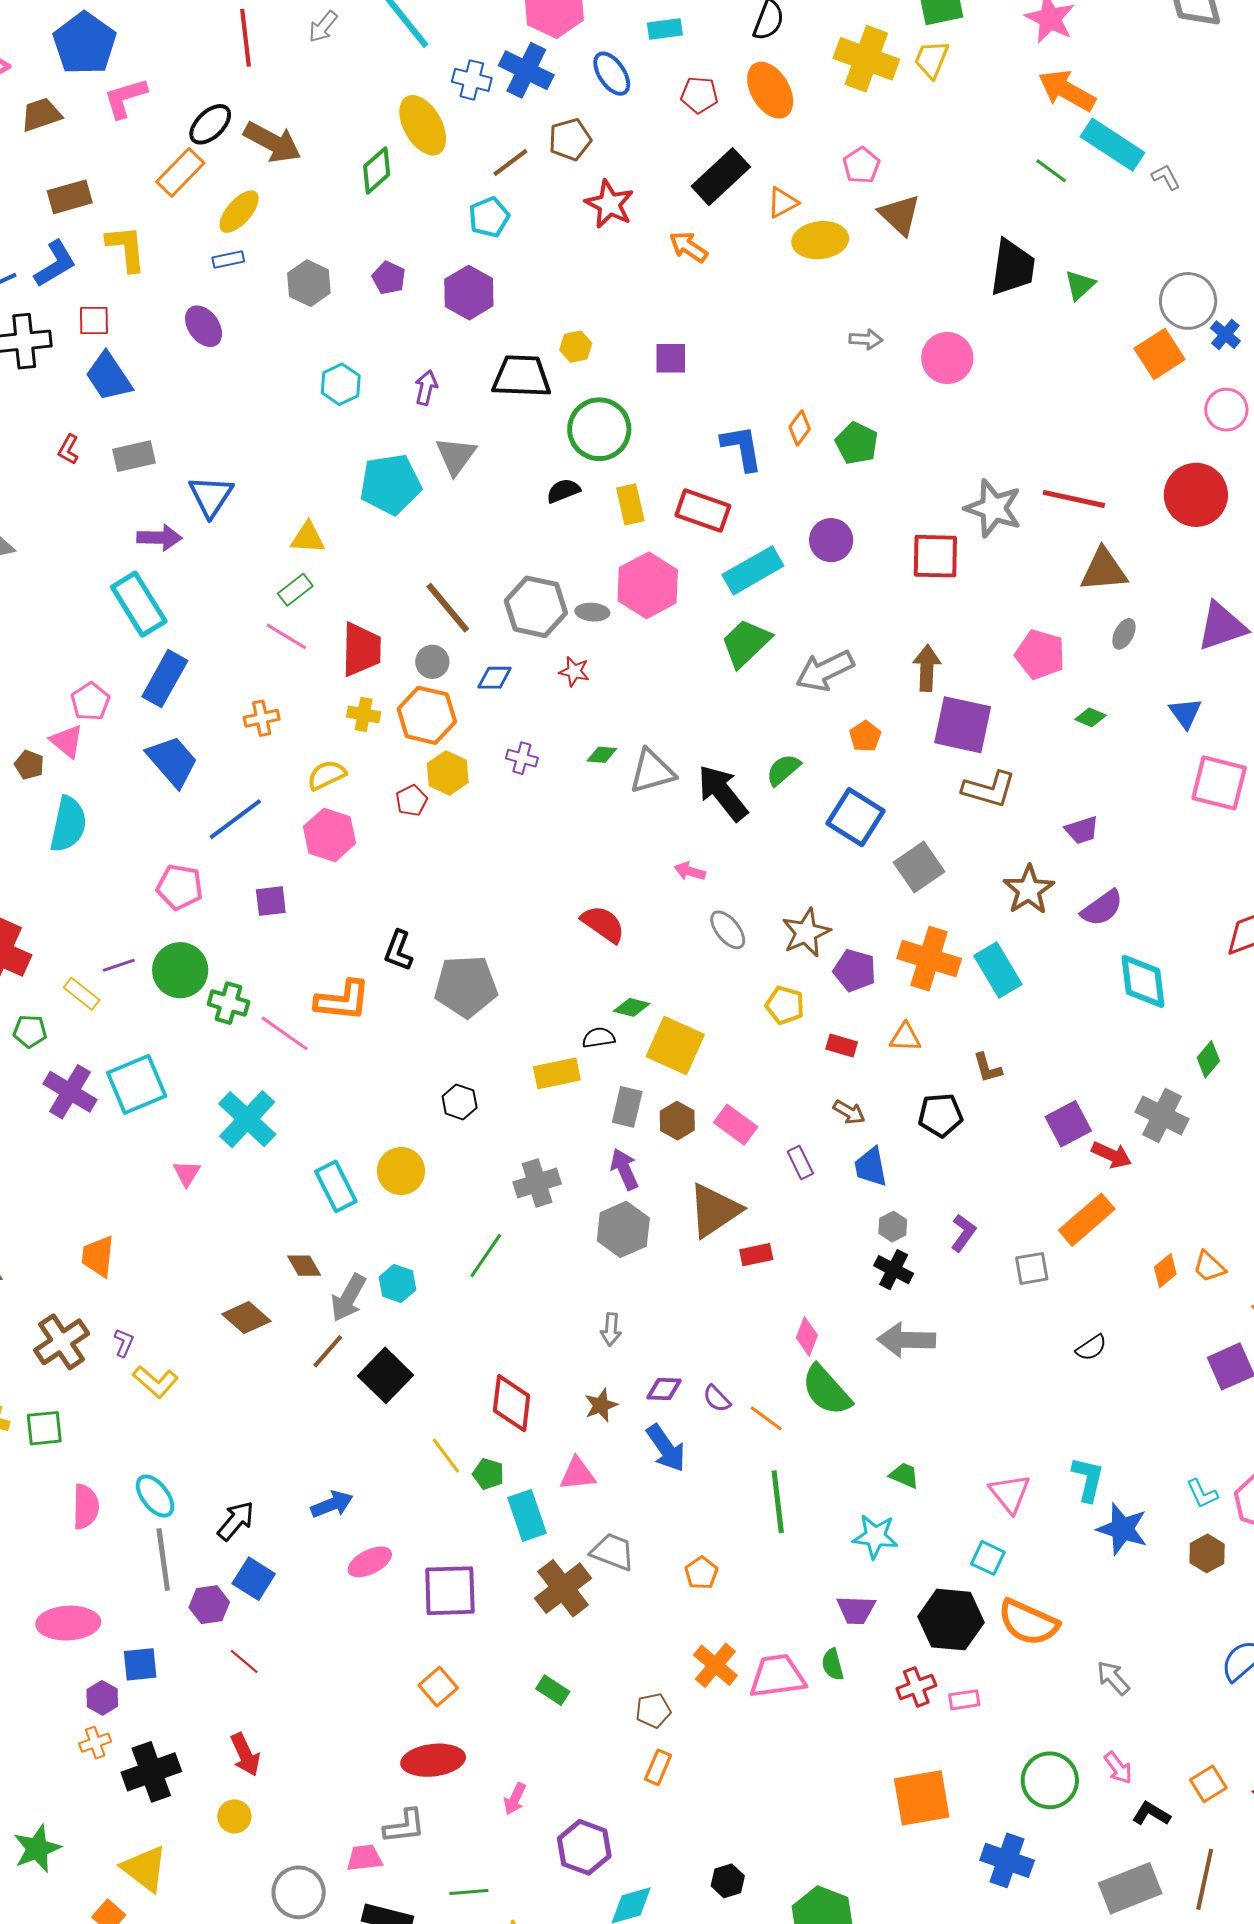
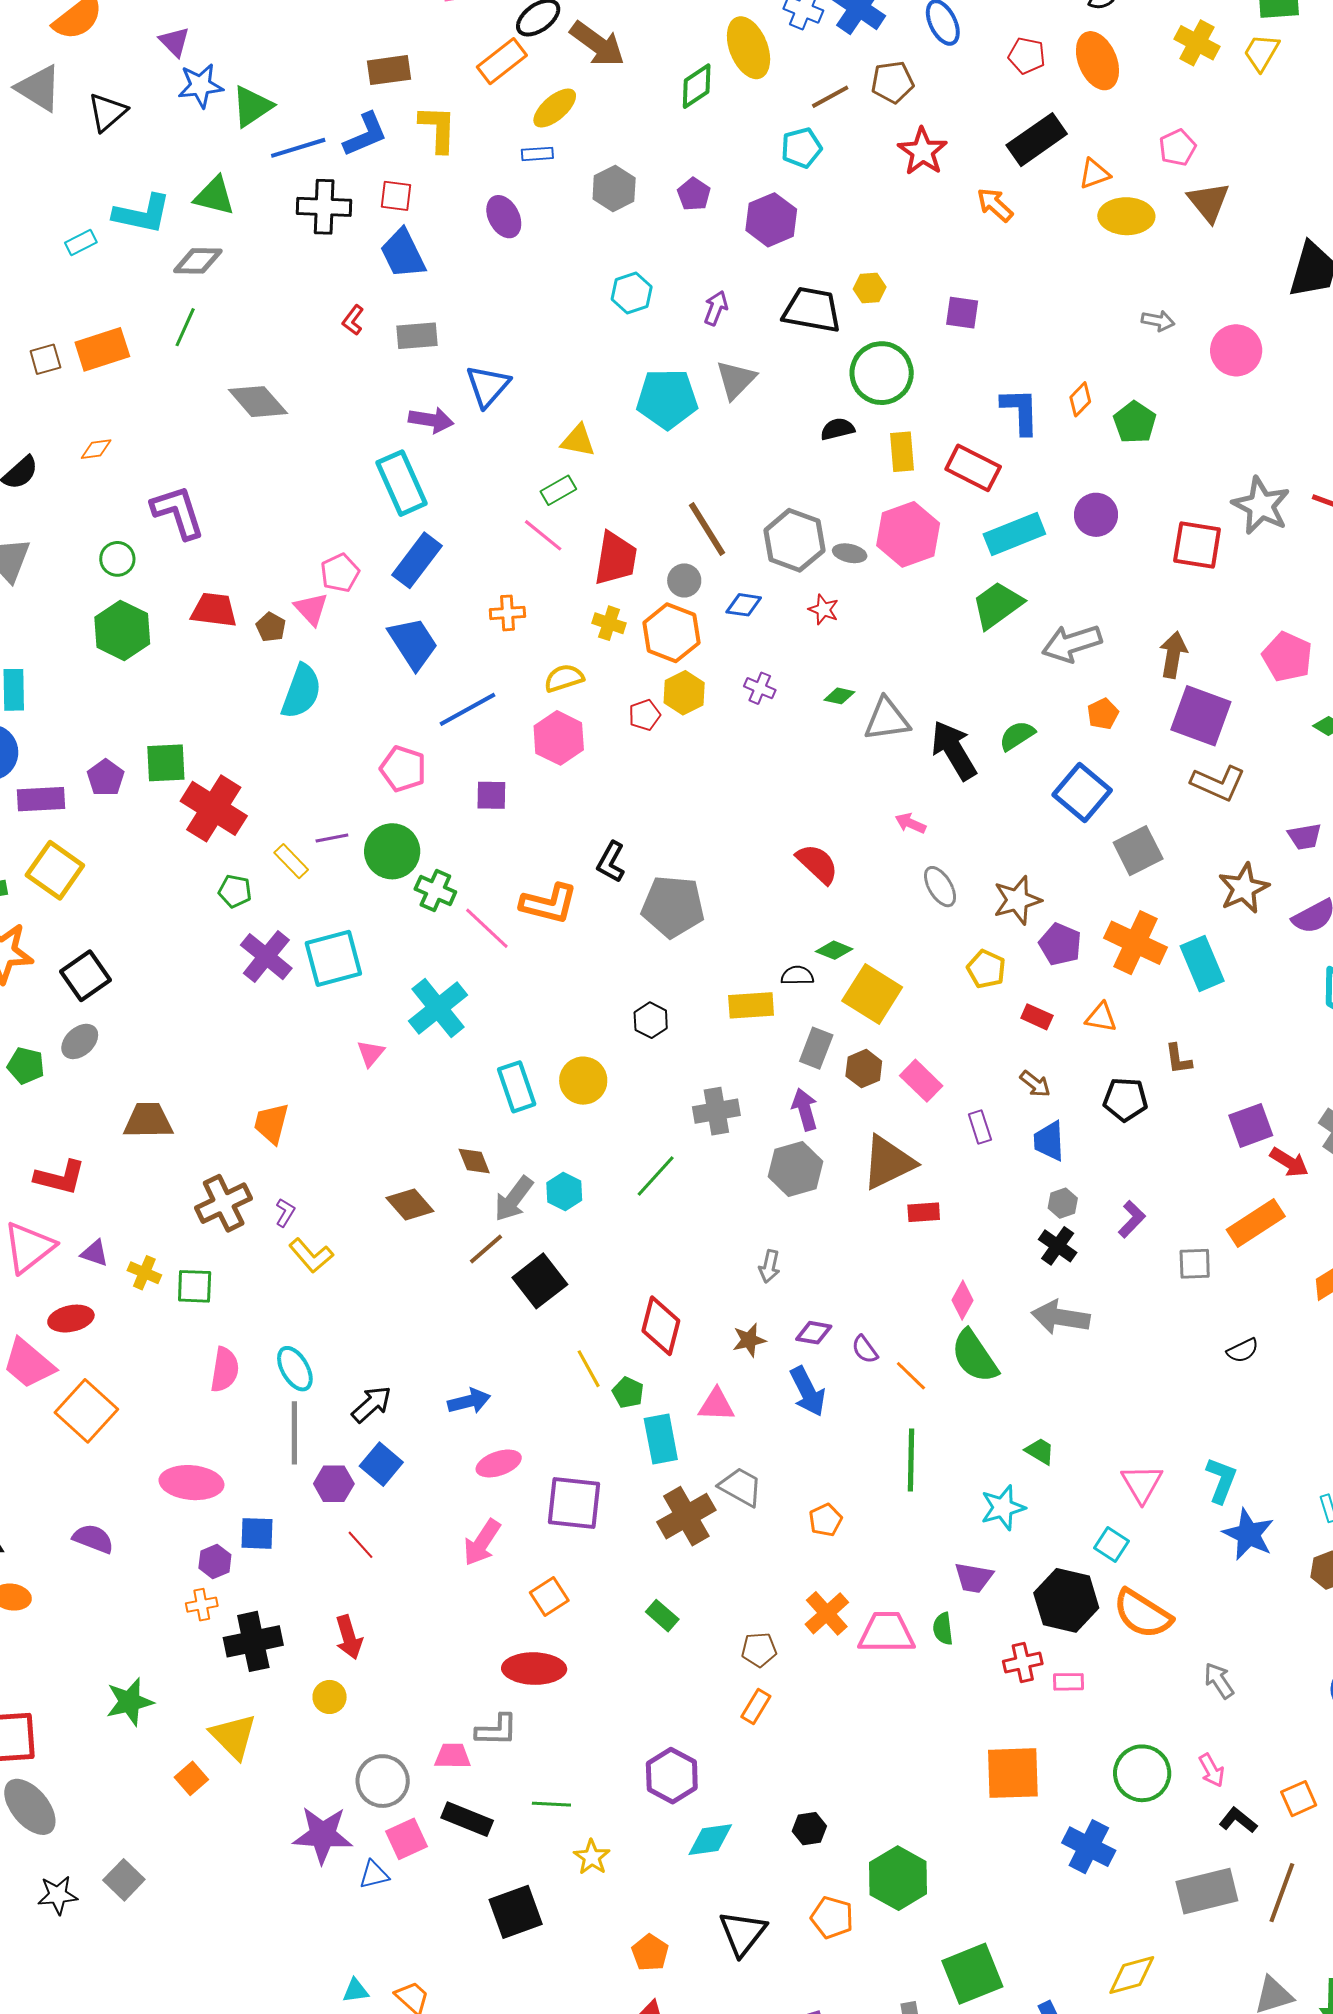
yellow cross: (866, 59) -> (1197, 43), size x0.7
cyan star: (875, 1536) -> (1003, 1508), turned -30
pink arrow: (515, 1799) -> (482, 1542), moved, size x1.5

